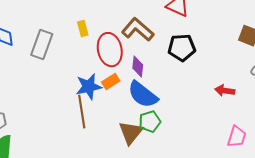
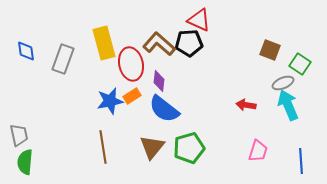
yellow rectangle: (83, 29) -> (104, 43), size x2.0
black pentagon: (182, 48) -> (189, 43), moved
brown line: (82, 112) -> (103, 147), moved
green pentagon: (150, 122) -> (189, 148), moved, size x1.4

